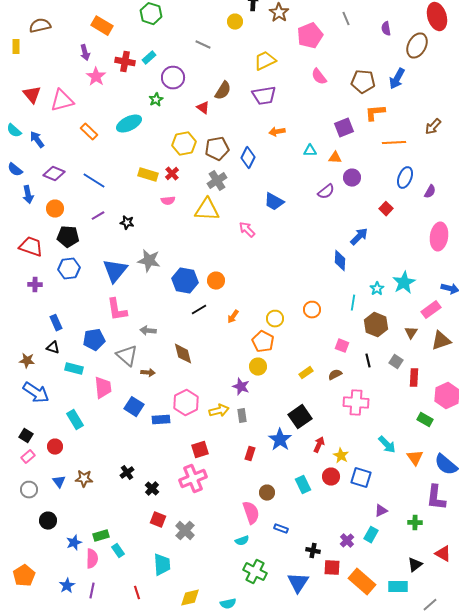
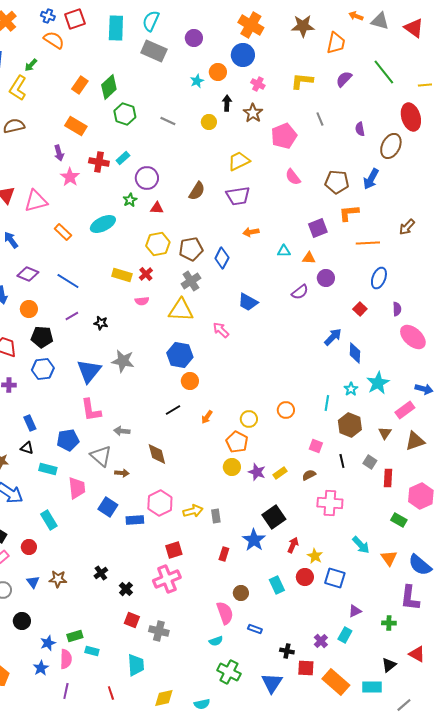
gray line: (203, 45) -> (168, 121), moved
red triangle: (203, 108) -> (157, 208), moved, turned -32
purple semicircle: (430, 192) -> (397, 309), moved, turned -32
pink ellipse: (439, 237) -> (413, 337), turned -56
blue diamond: (340, 261) -> (355, 353), moved
blue hexagon: (185, 281) -> (180, 355), moved
purple star: (241, 387) -> (257, 472), moved
gray cross: (185, 531) -> (159, 631), turned -30
cyan rectangle: (118, 551) -> (92, 651), turned -40
blue star: (67, 586) -> (41, 668), moved

